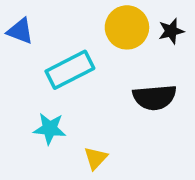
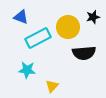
yellow circle: (127, 27) -> (68, 27), moved
blue triangle: (20, 31) -> (21, 17), moved

